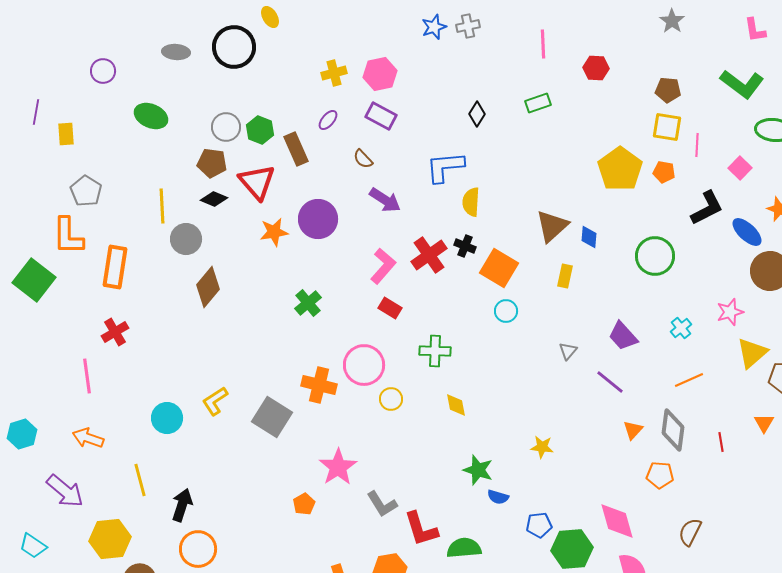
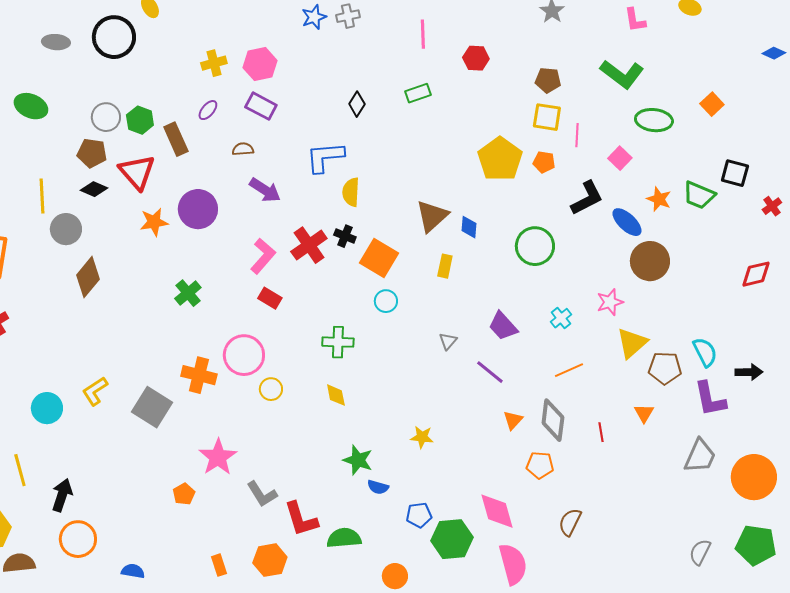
brown semicircle: (363, 159) -> (243, 149), turned 130
green cross: (435, 351) -> (338, 342), moved

